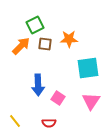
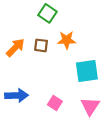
green square: (35, 25) -> (47, 13), moved, turned -30
blue arrow: (38, 85) -> (17, 96), moved, turned -90

